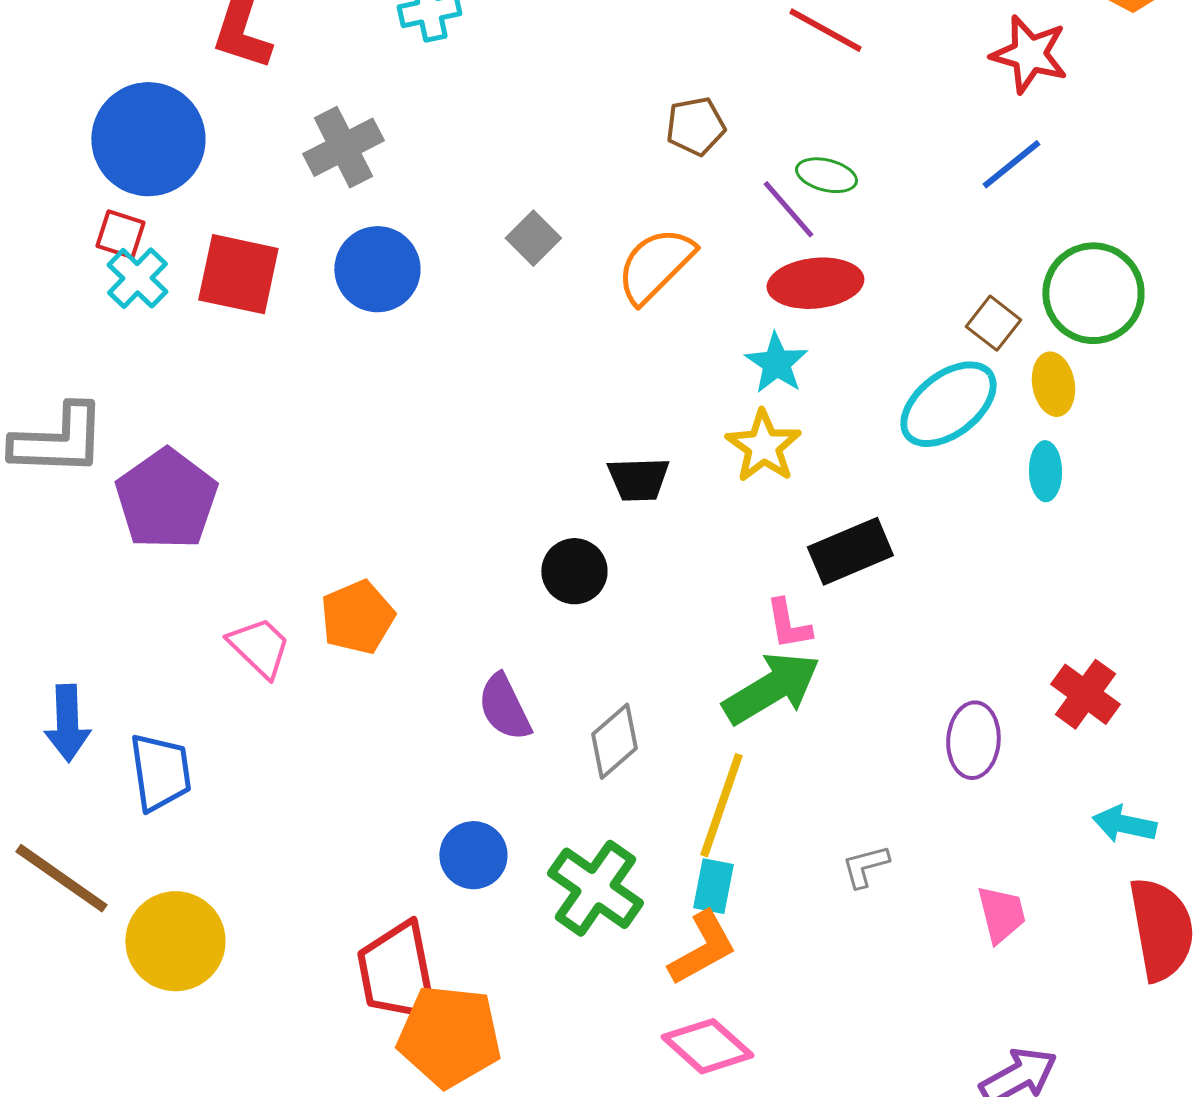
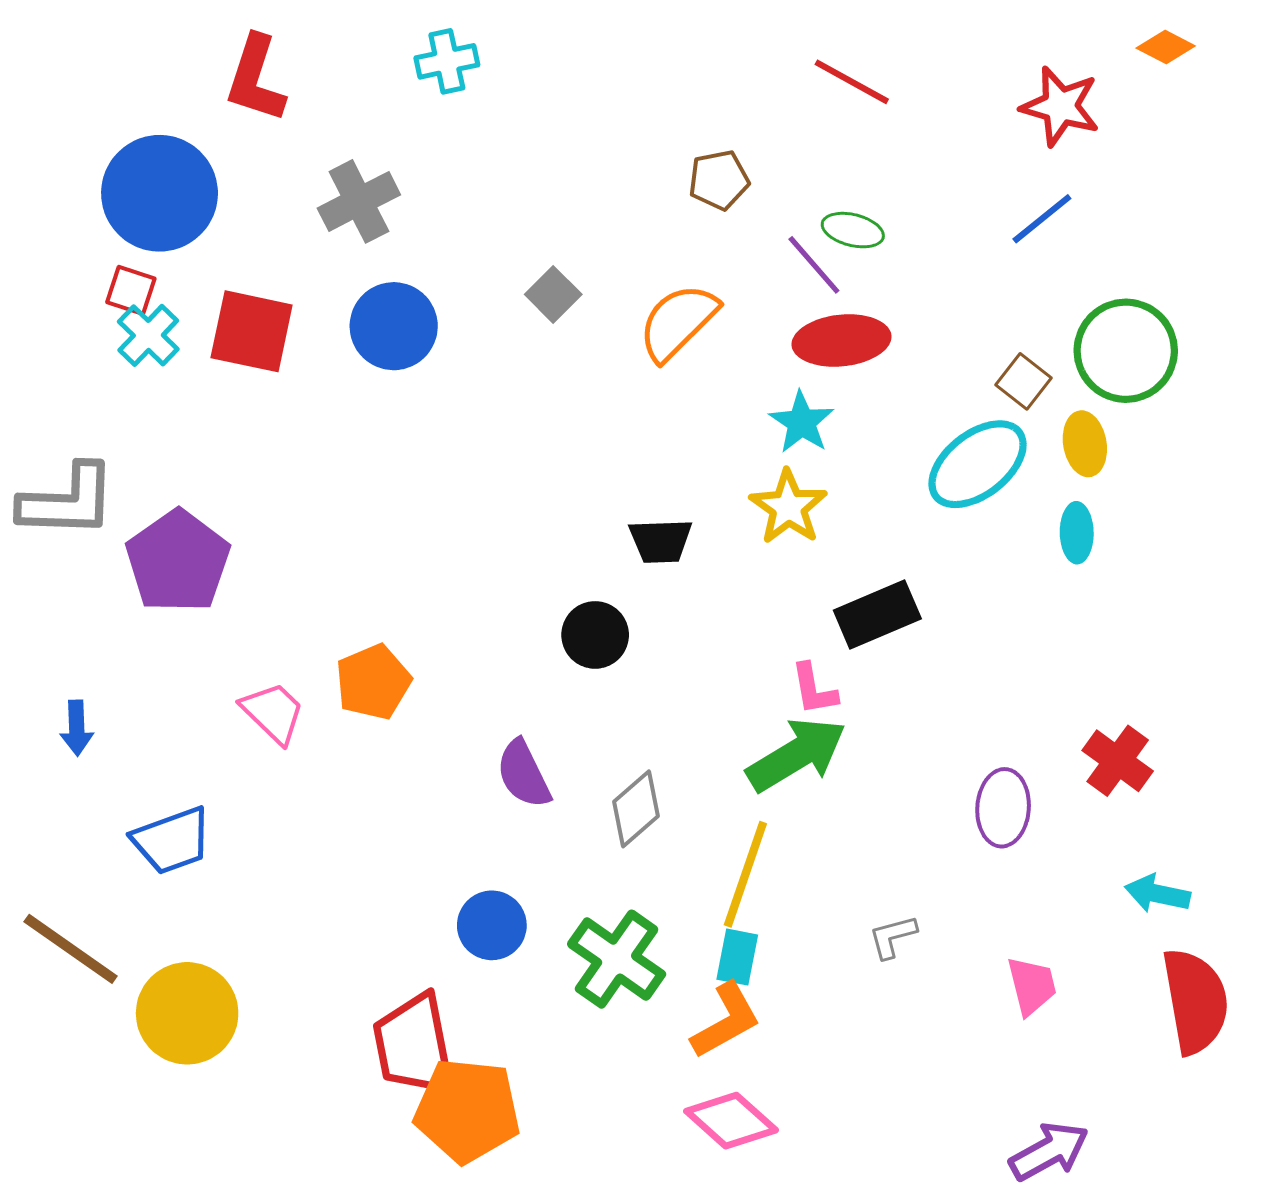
blue arrow: (67, 723) -> (77, 728), moved, size x0.7
blue trapezoid: (160, 772) -> (172, 840), turned 78

